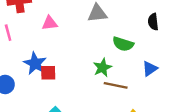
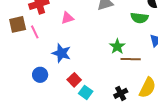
green semicircle: (123, 44) -> (139, 18), moved
red square: (48, 73) -> (74, 80), moved, turned -32

